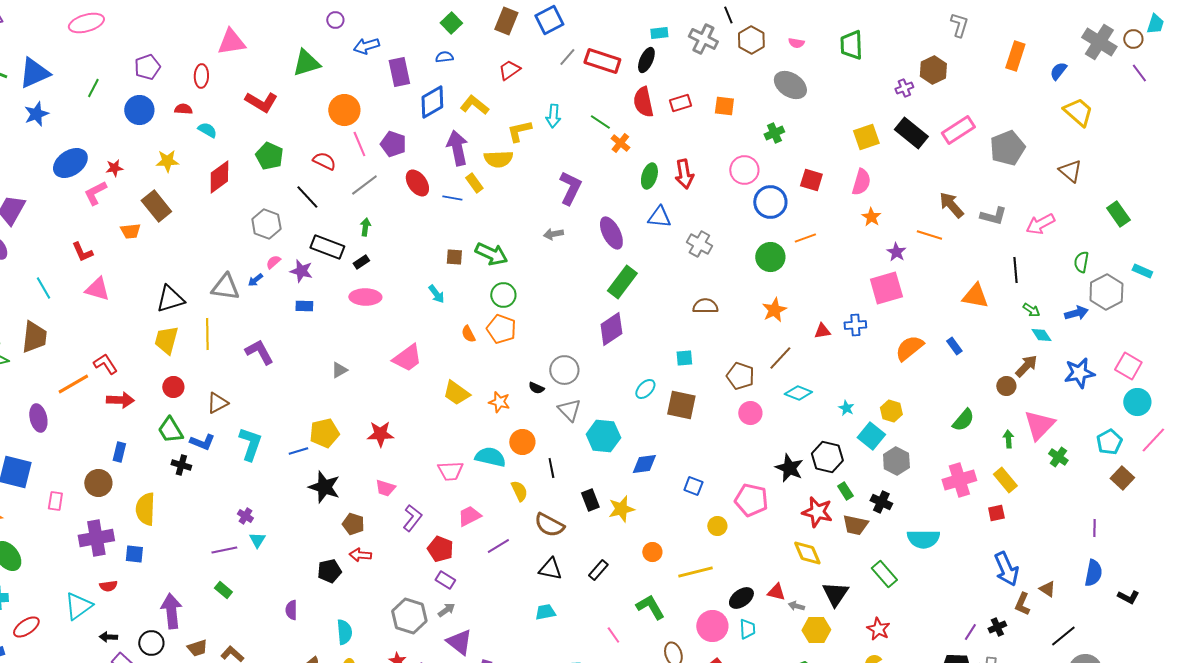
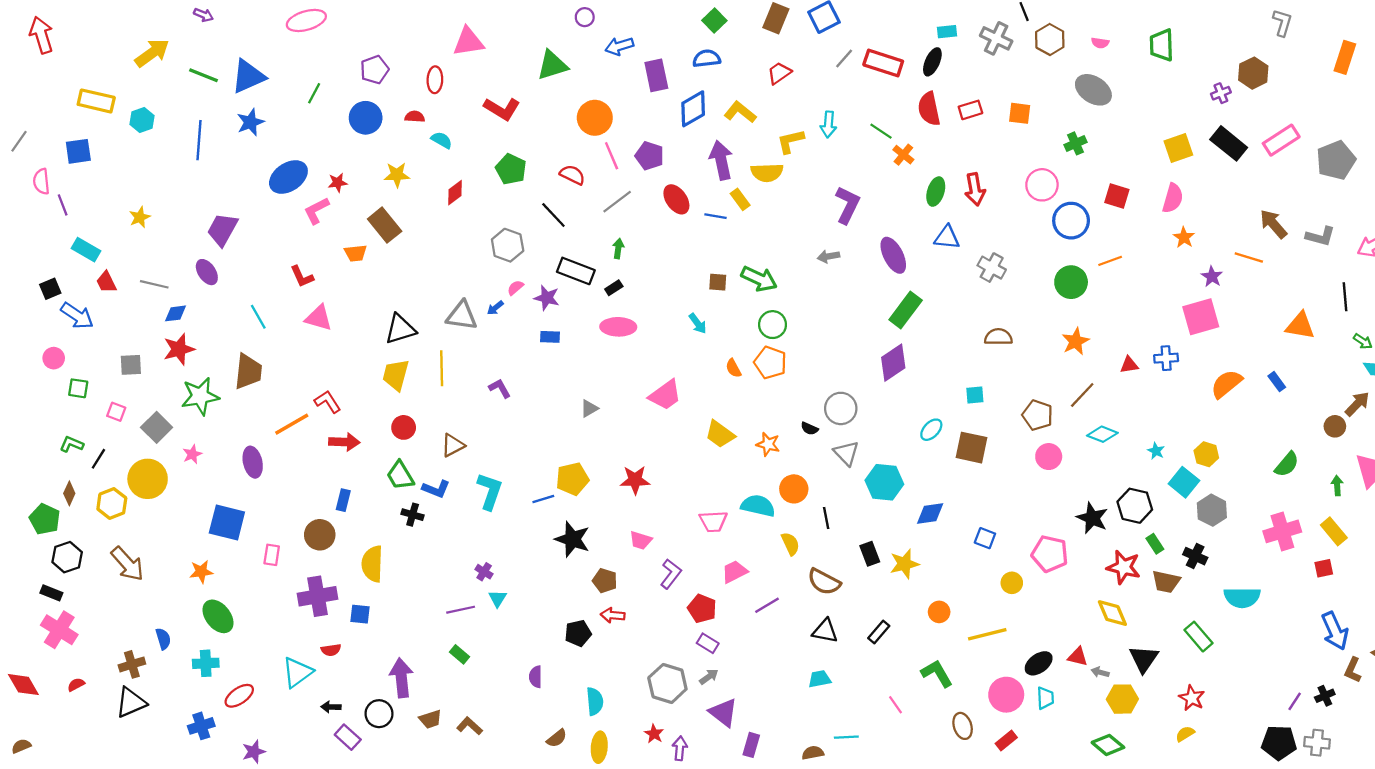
blue semicircle: (444, 57) -> (707, 59), size x1.4
red diamond: (219, 177) -> (455, 193), size x0.7
purple L-shape: (259, 352) -> (500, 388), size x0.7

